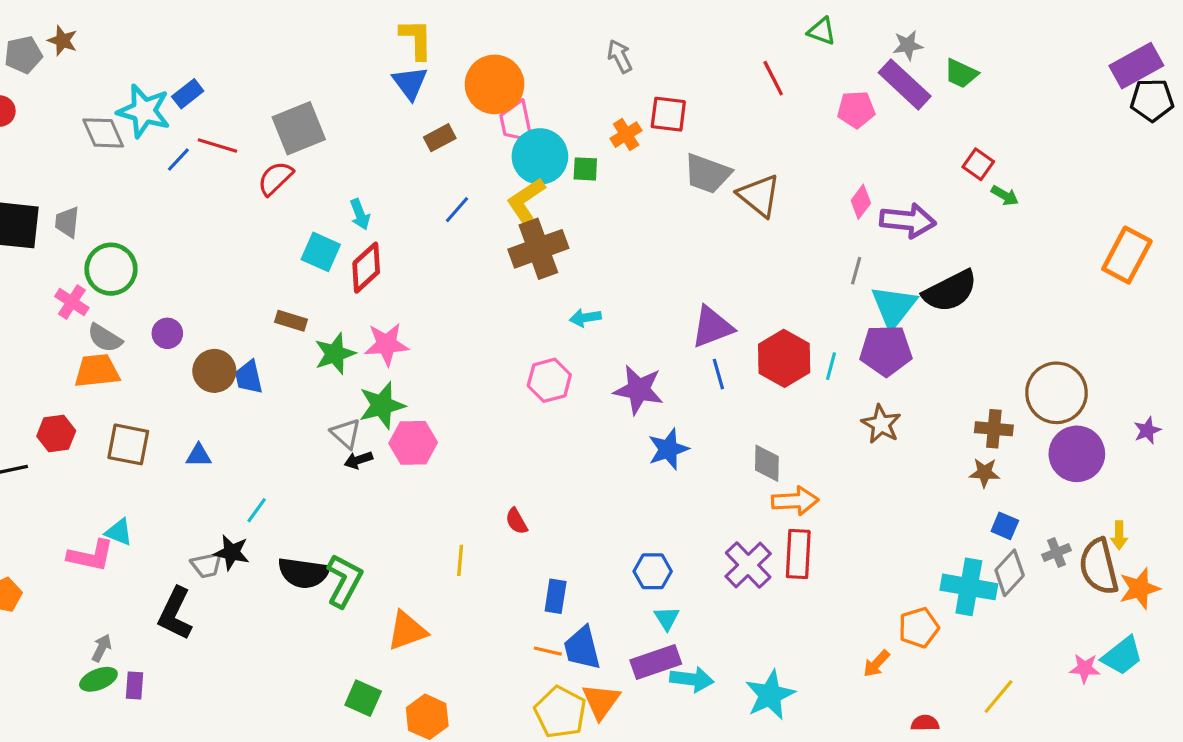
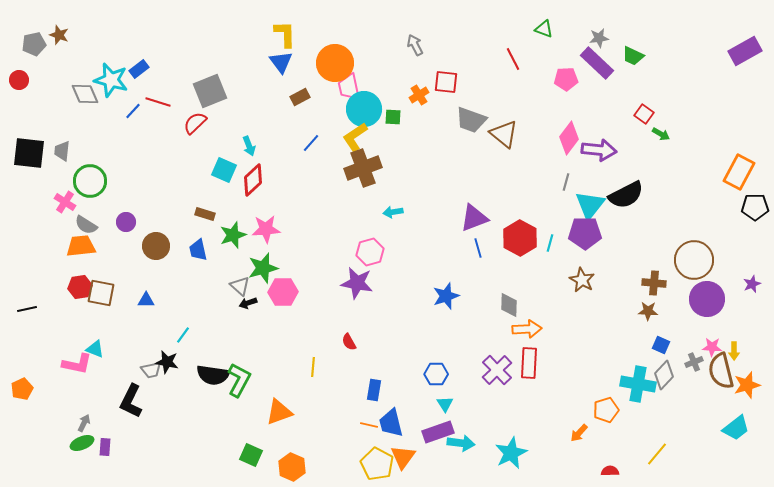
black pentagon: (1152, 100) -> (755, 207), moved
pink diamond: (861, 202) -> (569, 138), size x1.5
blue trapezoid: (249, 377) -> (198, 250), moved
purple star: (639, 390) -> (357, 283), moved
red hexagon: (56, 434) -> (80, 287), moved
pink star: (1085, 668) -> (712, 347), moved

